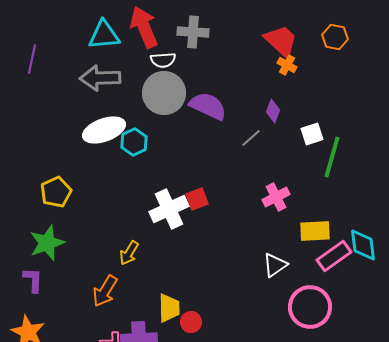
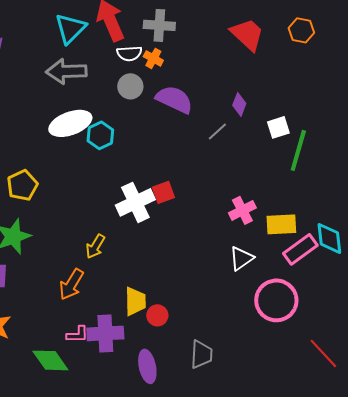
cyan triangle: (104, 35) -> (70, 28), turned -40
orange cross: (287, 65) -> (153, 58), moved
gray circle: (164, 93) -> (130, 86), size x0.6
pink cross: (276, 197) -> (242, 210), moved

